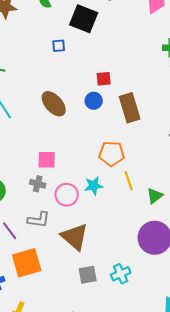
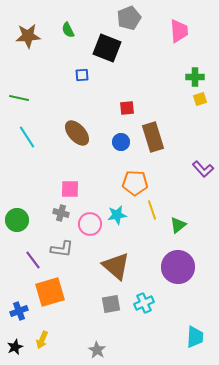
blue circle: (94, 101) -> (121, 142), moved
brown triangle: (75, 237) -> (116, 266), moved

